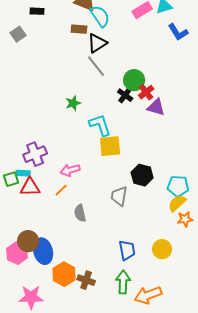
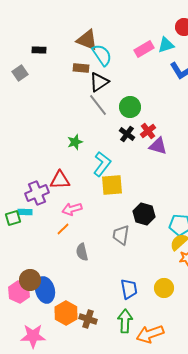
green circle: (134, 80) -> (130, 107), moved
cyan L-shape: (100, 125) -> (102, 164), turned 55
red triangle: (30, 187) -> (60, 180), moved

